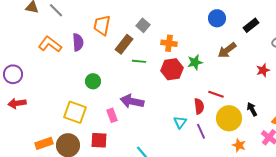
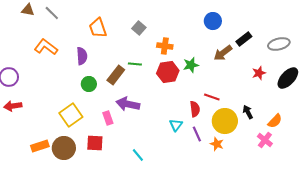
orange trapezoid: (102, 25) -> (98, 28), turned -30
black rectangle: (251, 25) -> (244, 39), moved
purple semicircle: (78, 42) -> (82, 56), moved
brown rectangle: (124, 44) -> (116, 75), moved
yellow square: (75, 112) -> (71, 115), turned 35
orange star: (239, 145) -> (217, 144), moved

